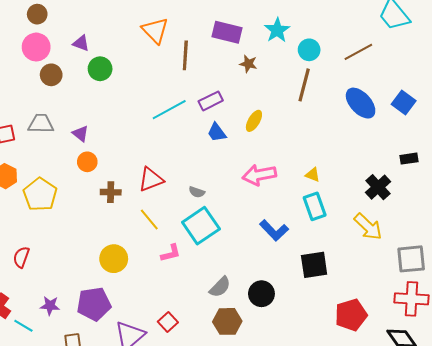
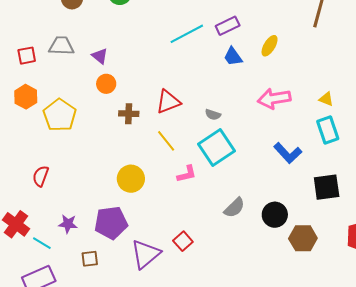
brown hexagon: (227, 321) -> (303, 238), moved

